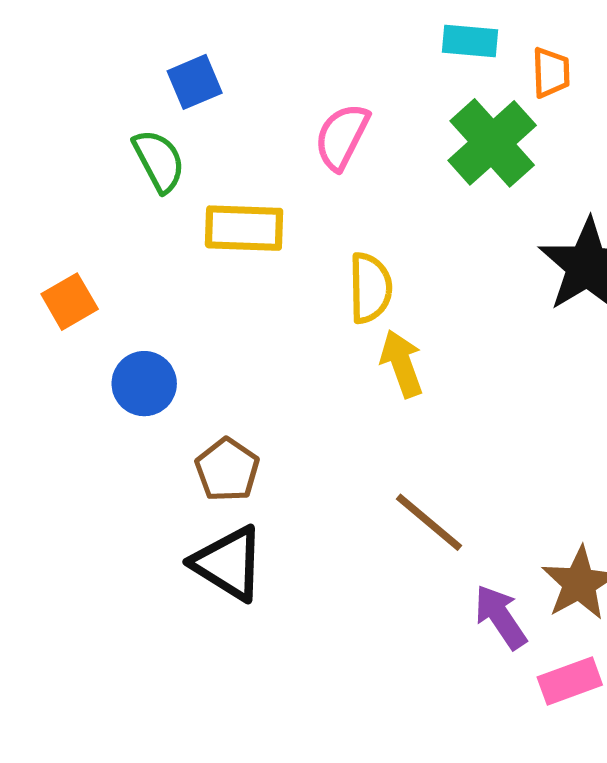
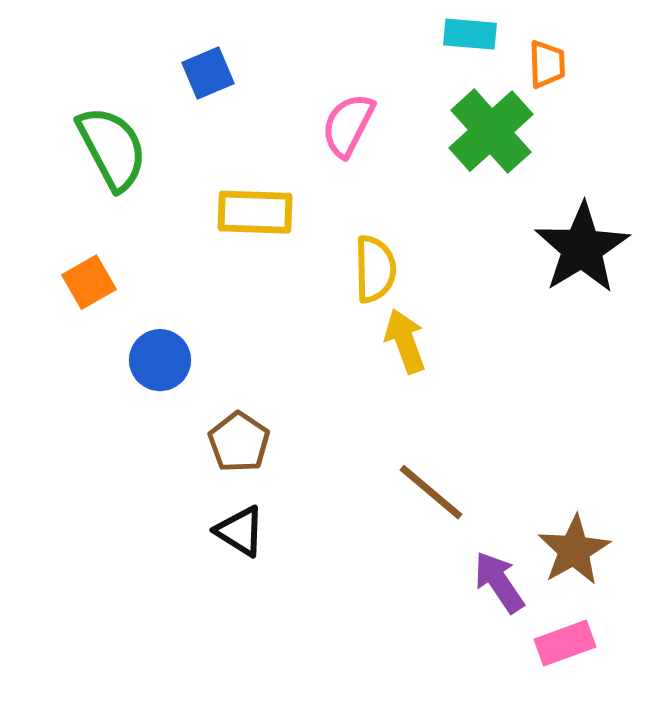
green semicircle: (159, 161) -> (112, 148), moved, size x1.4
black triangle: (228, 563) -> (240, 531), size x0.7

